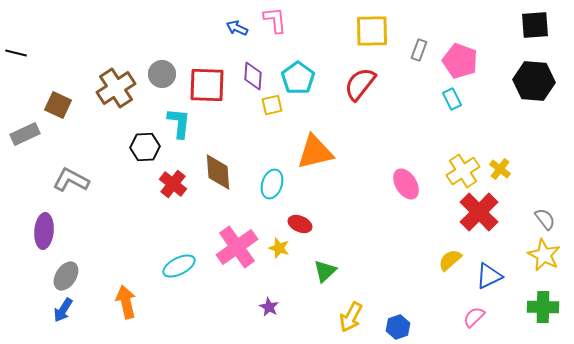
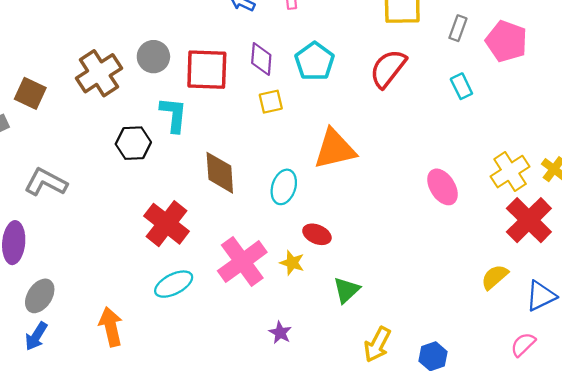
cyan rectangle: (452, 99) -> (461, 86), moved
yellow square: (272, 105) -> (271, 102), moved
red cross: (173, 184) -> (166, 224), moved, size x1.4

